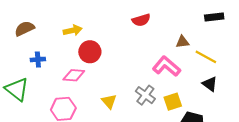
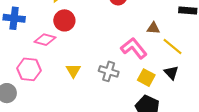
blue cross: (38, 59) -> (14, 18), size x1.5
gray cross: (145, 95) -> (109, 71), turned -30
yellow square: (173, 102) -> (146, 78), moved, turned 36

